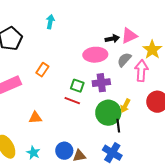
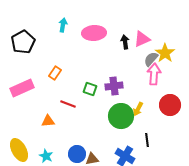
black arrow: (112, 39) -> (125, 42), turned -88
pink ellipse: (95, 55) -> (94, 33), moved
gray semicircle: (124, 60) -> (151, 59), moved
red line: (72, 101) -> (68, 104), moved
black line: (118, 126) -> (147, 140), moved

